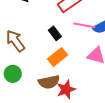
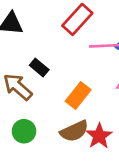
black rectangle: (55, 33) -> (39, 67), moved

